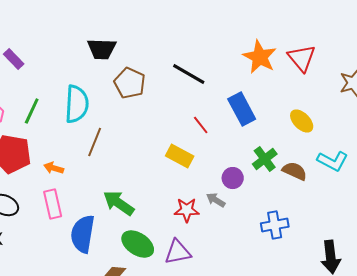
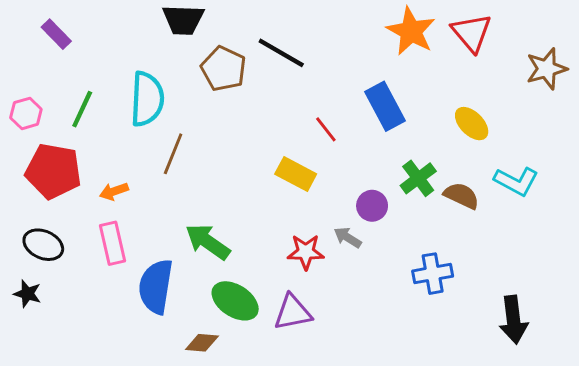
black line: (189, 74) -> (281, 53), moved
orange arrow: (54, 168) -> (114, 191), turned -36

